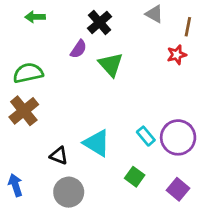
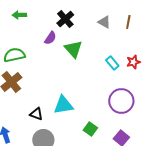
gray triangle: (154, 14) -> (104, 22), moved
red star: (177, 55) -> (133, 62), moved
cyan rectangle: (146, 136) -> (112, 63), moved
cyan triangle: (97, 143) -> (63, 105), turned -40

